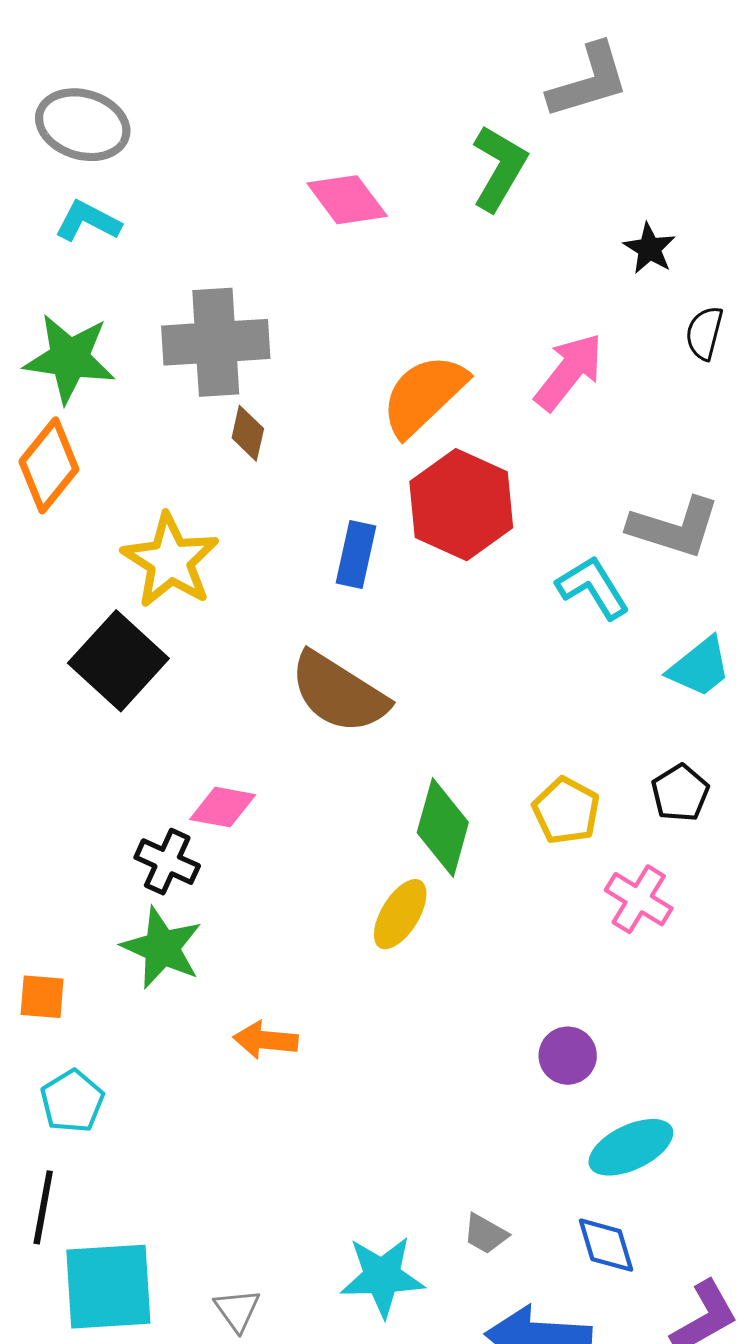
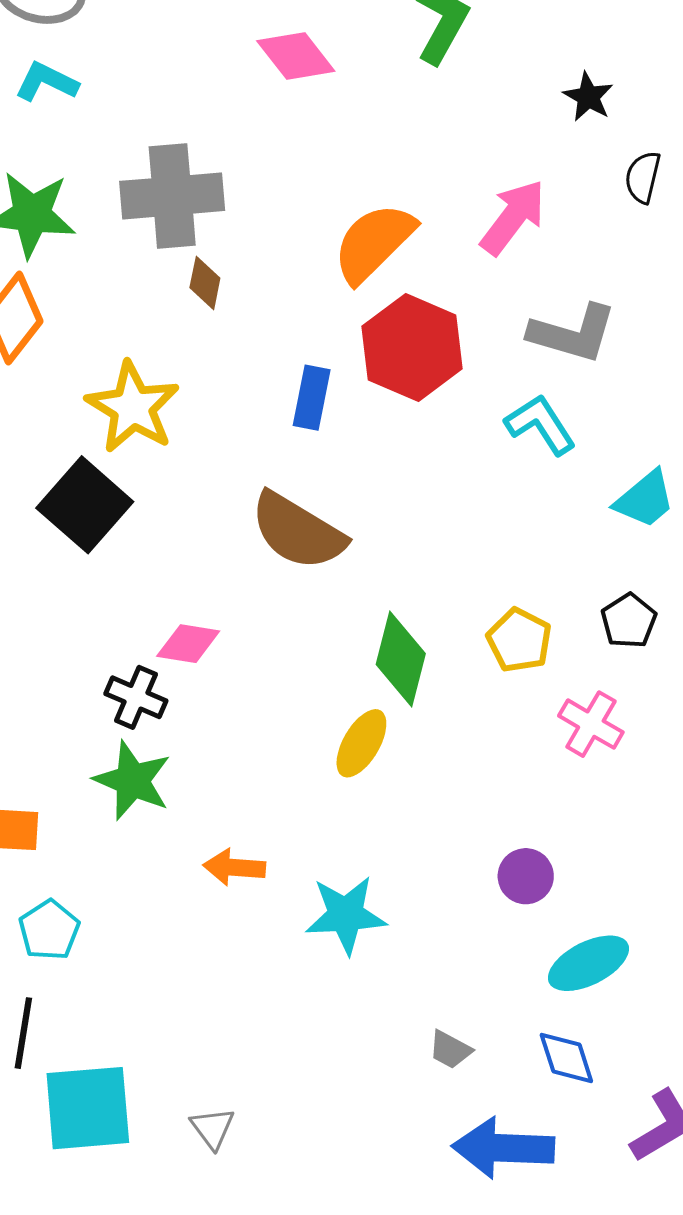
gray L-shape: (674, 527) -> (573, 333), moved
cyan star: (382, 1276) -> (346, 915), moved

